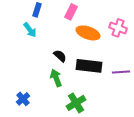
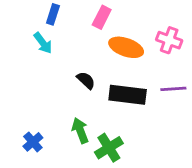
purple line: (121, 72) -> (173, 89), moved
green arrow: (56, 78) -> (80, 130), moved

